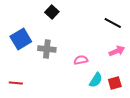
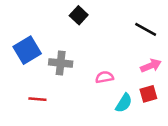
black square: (52, 12) -> (79, 15), moved
red line: (16, 83) -> (37, 99), moved
red square: (115, 83) -> (148, 94), moved

